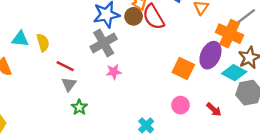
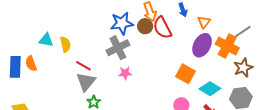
purple ellipse: (210, 55) -> (202, 45), moved
cyan diamond: (234, 73) -> (210, 89), moved
gray triangle: (69, 84) -> (86, 82), size x1.5

